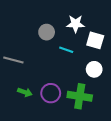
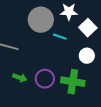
gray circle: (47, 32) -> (41, 20), size x1.6
white square: (95, 40) -> (88, 28), turned 30

